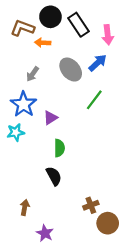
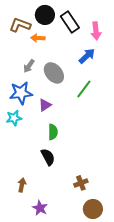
gray ellipse: (71, 70) -> (54, 73), moved
blue star: (24, 104) -> (21, 93), turned 30
brown circle: (108, 223) -> (93, 209), moved

